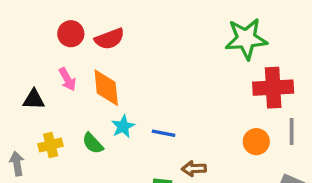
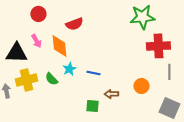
red semicircle: (110, 39) -> (74, 24), moved
black triangle: (34, 99) -> (16, 53), size x1.6
orange circle: (256, 142) -> (141, 86), moved
yellow cross: (51, 145) -> (26, 80), size x1.5

